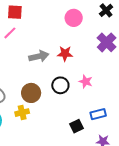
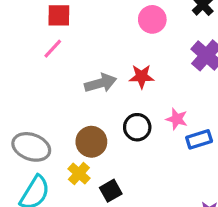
yellow cross: (22, 113) -> (79, 173), turned -32
blue rectangle: (98, 114) -> (199, 139), moved
black square: (77, 126) -> (111, 191), moved

